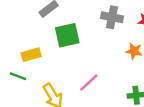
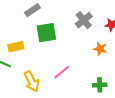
gray cross: (112, 17) -> (84, 20), turned 36

